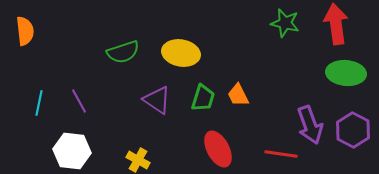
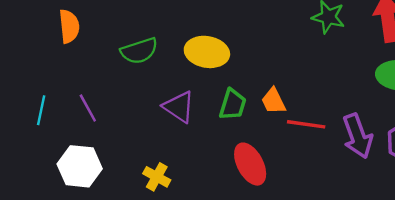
orange semicircle: (25, 31) -> (69, 26), moved
red line: (281, 154) -> (306, 124), moved

